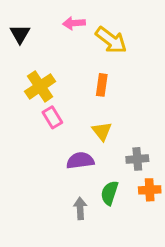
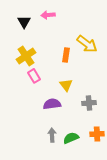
black triangle: (20, 34) -> (24, 22), moved
yellow arrow: (111, 40) -> (87, 44), moved
orange cross: (150, 190) -> (97, 134), moved
green semicircle: (110, 193) -> (71, 138), moved, turned 49

